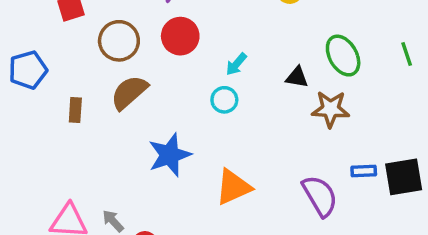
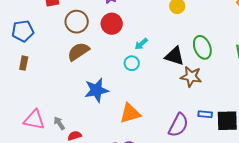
black triangle: (297, 77) -> (175, 56), size x1.5
brown rectangle: (75, 110) -> (24, 63), moved
purple semicircle: (320, 196) -> (178, 125), turned 50

